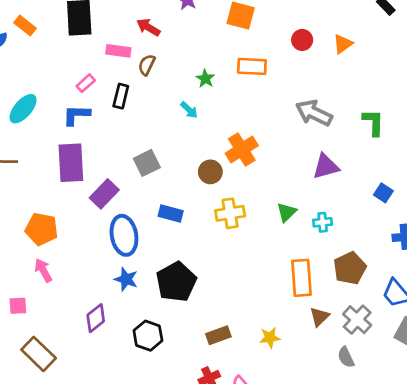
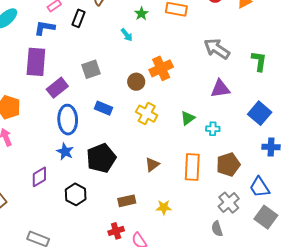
blue square: (383, 193) -> (260, 113), size x1.6
yellow cross: (230, 213) -> (147, 114), turned 30
brown triangle: (319, 317) -> (152, 165), moved

